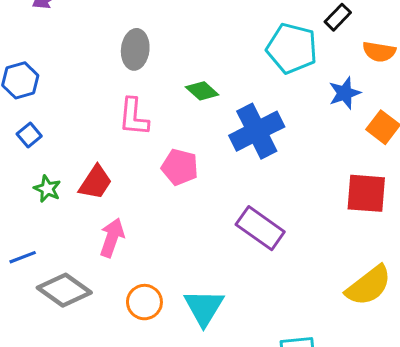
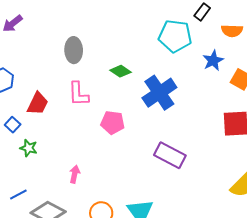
blue square: (29, 135) -> (13, 125), moved
red trapezoid: (95, 182) -> (38, 104), moved
pink arrow: (112, 238) -> (75, 174), size x0.7

